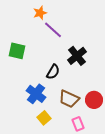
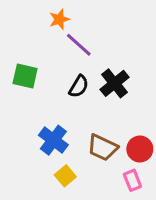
black semicircle: (53, 72) -> (79, 86), moved
pink rectangle: (78, 124) -> (132, 180), moved

